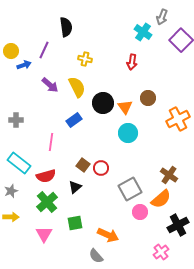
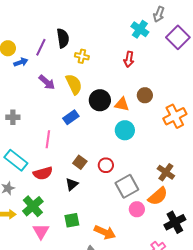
black semicircle: (66, 27) -> (63, 38), moved
orange triangle: (125, 107) -> (122, 104), turned -42
red circle: (101, 168) -> (106, 165), moved
green cross: (47, 202) -> (33, 206), moved

